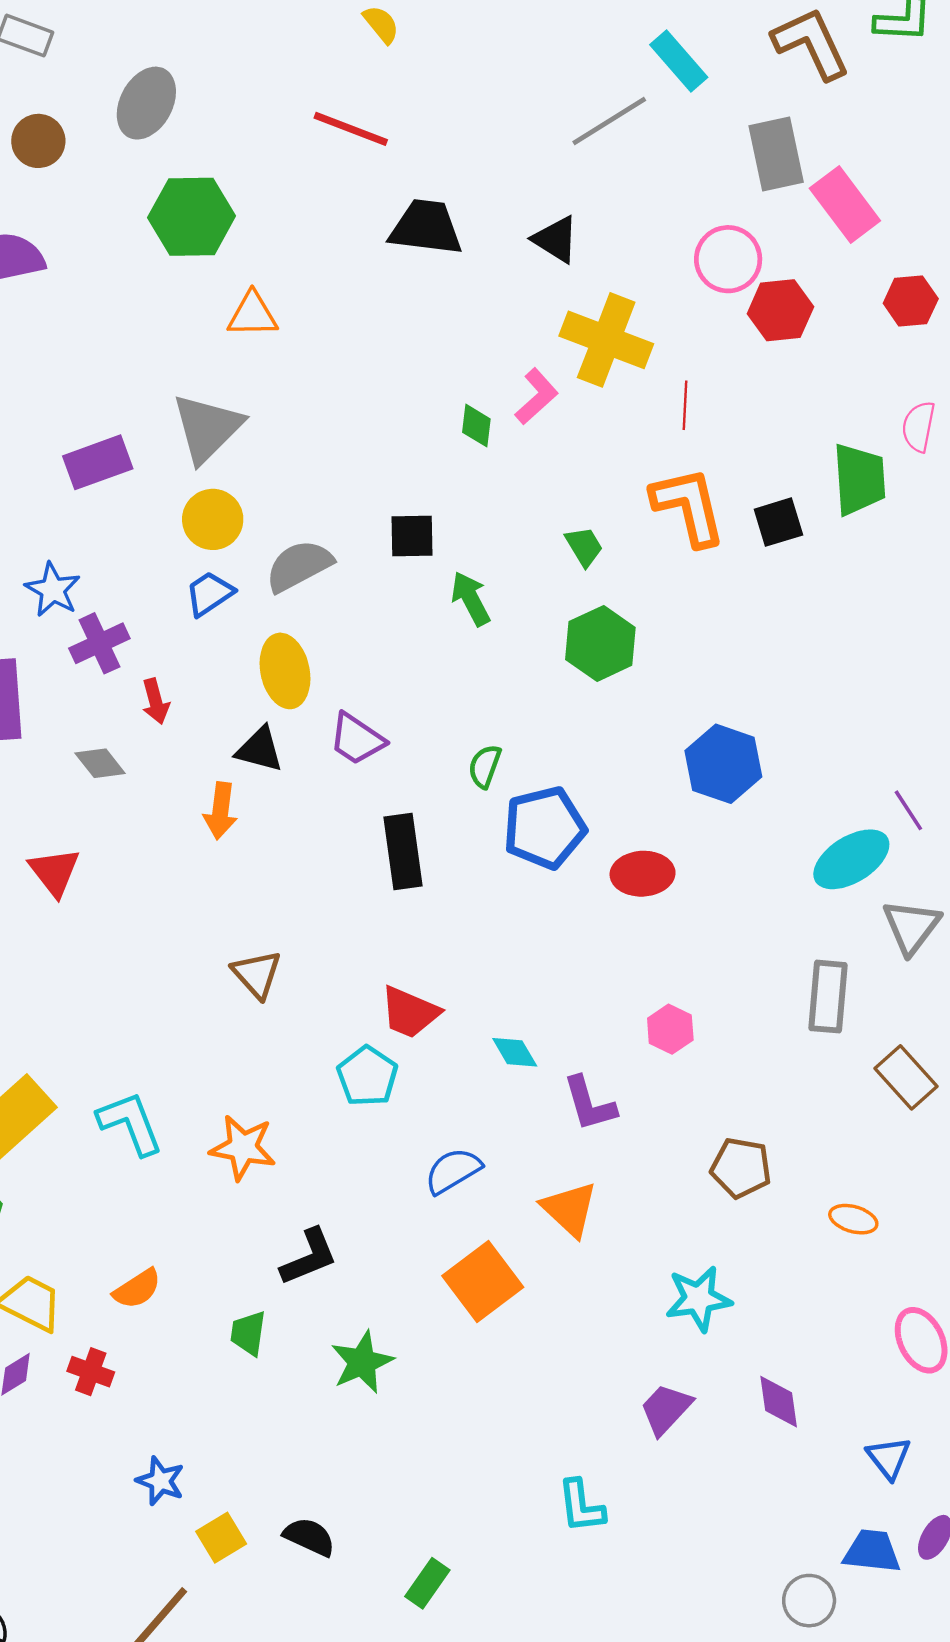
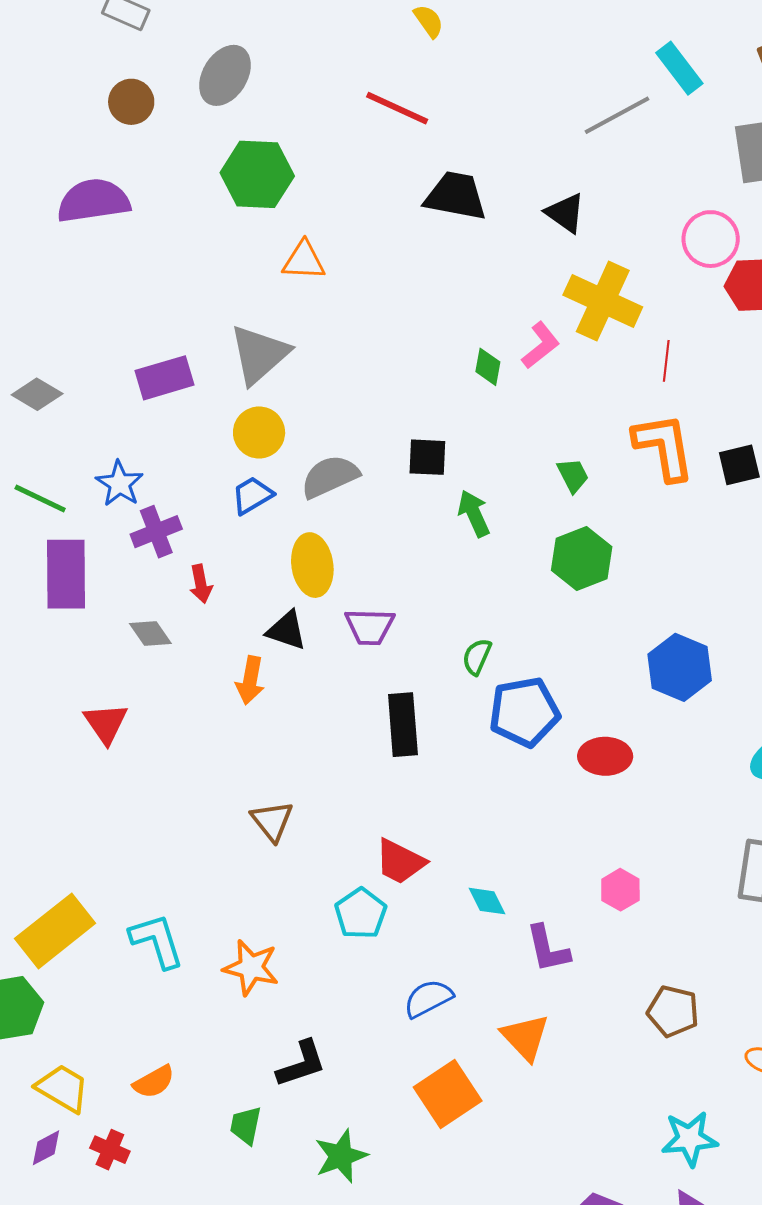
purple trapezoid: (357, 739) -> (370, 627), turned -36
cyan star: (699, 1299) -> (689, 1139), moved

